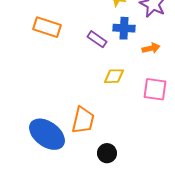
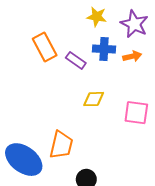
orange rectangle: (47, 27) -> (45, 47), moved, turned 44
orange arrow: (151, 48) -> (132, 56), moved

